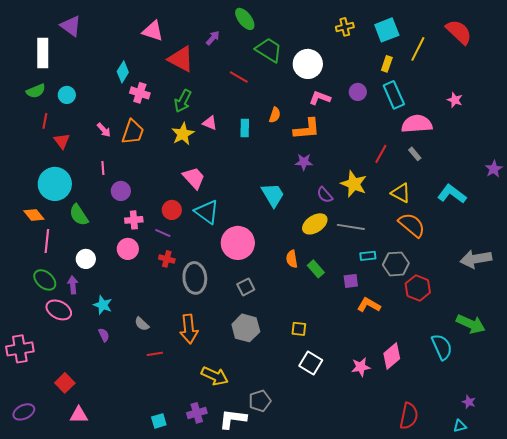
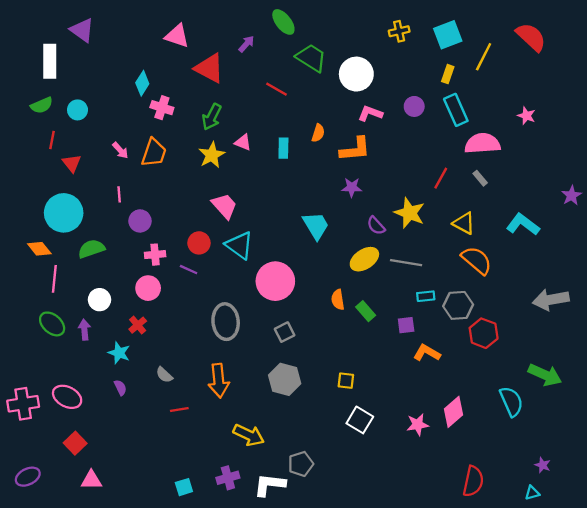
green semicircle: (79, 215) -> (91, 249), turned 105
red cross: (167, 259) -> (138, 325), moved, turned 35
pink ellipse: (59, 310) -> (67, 397), moved

